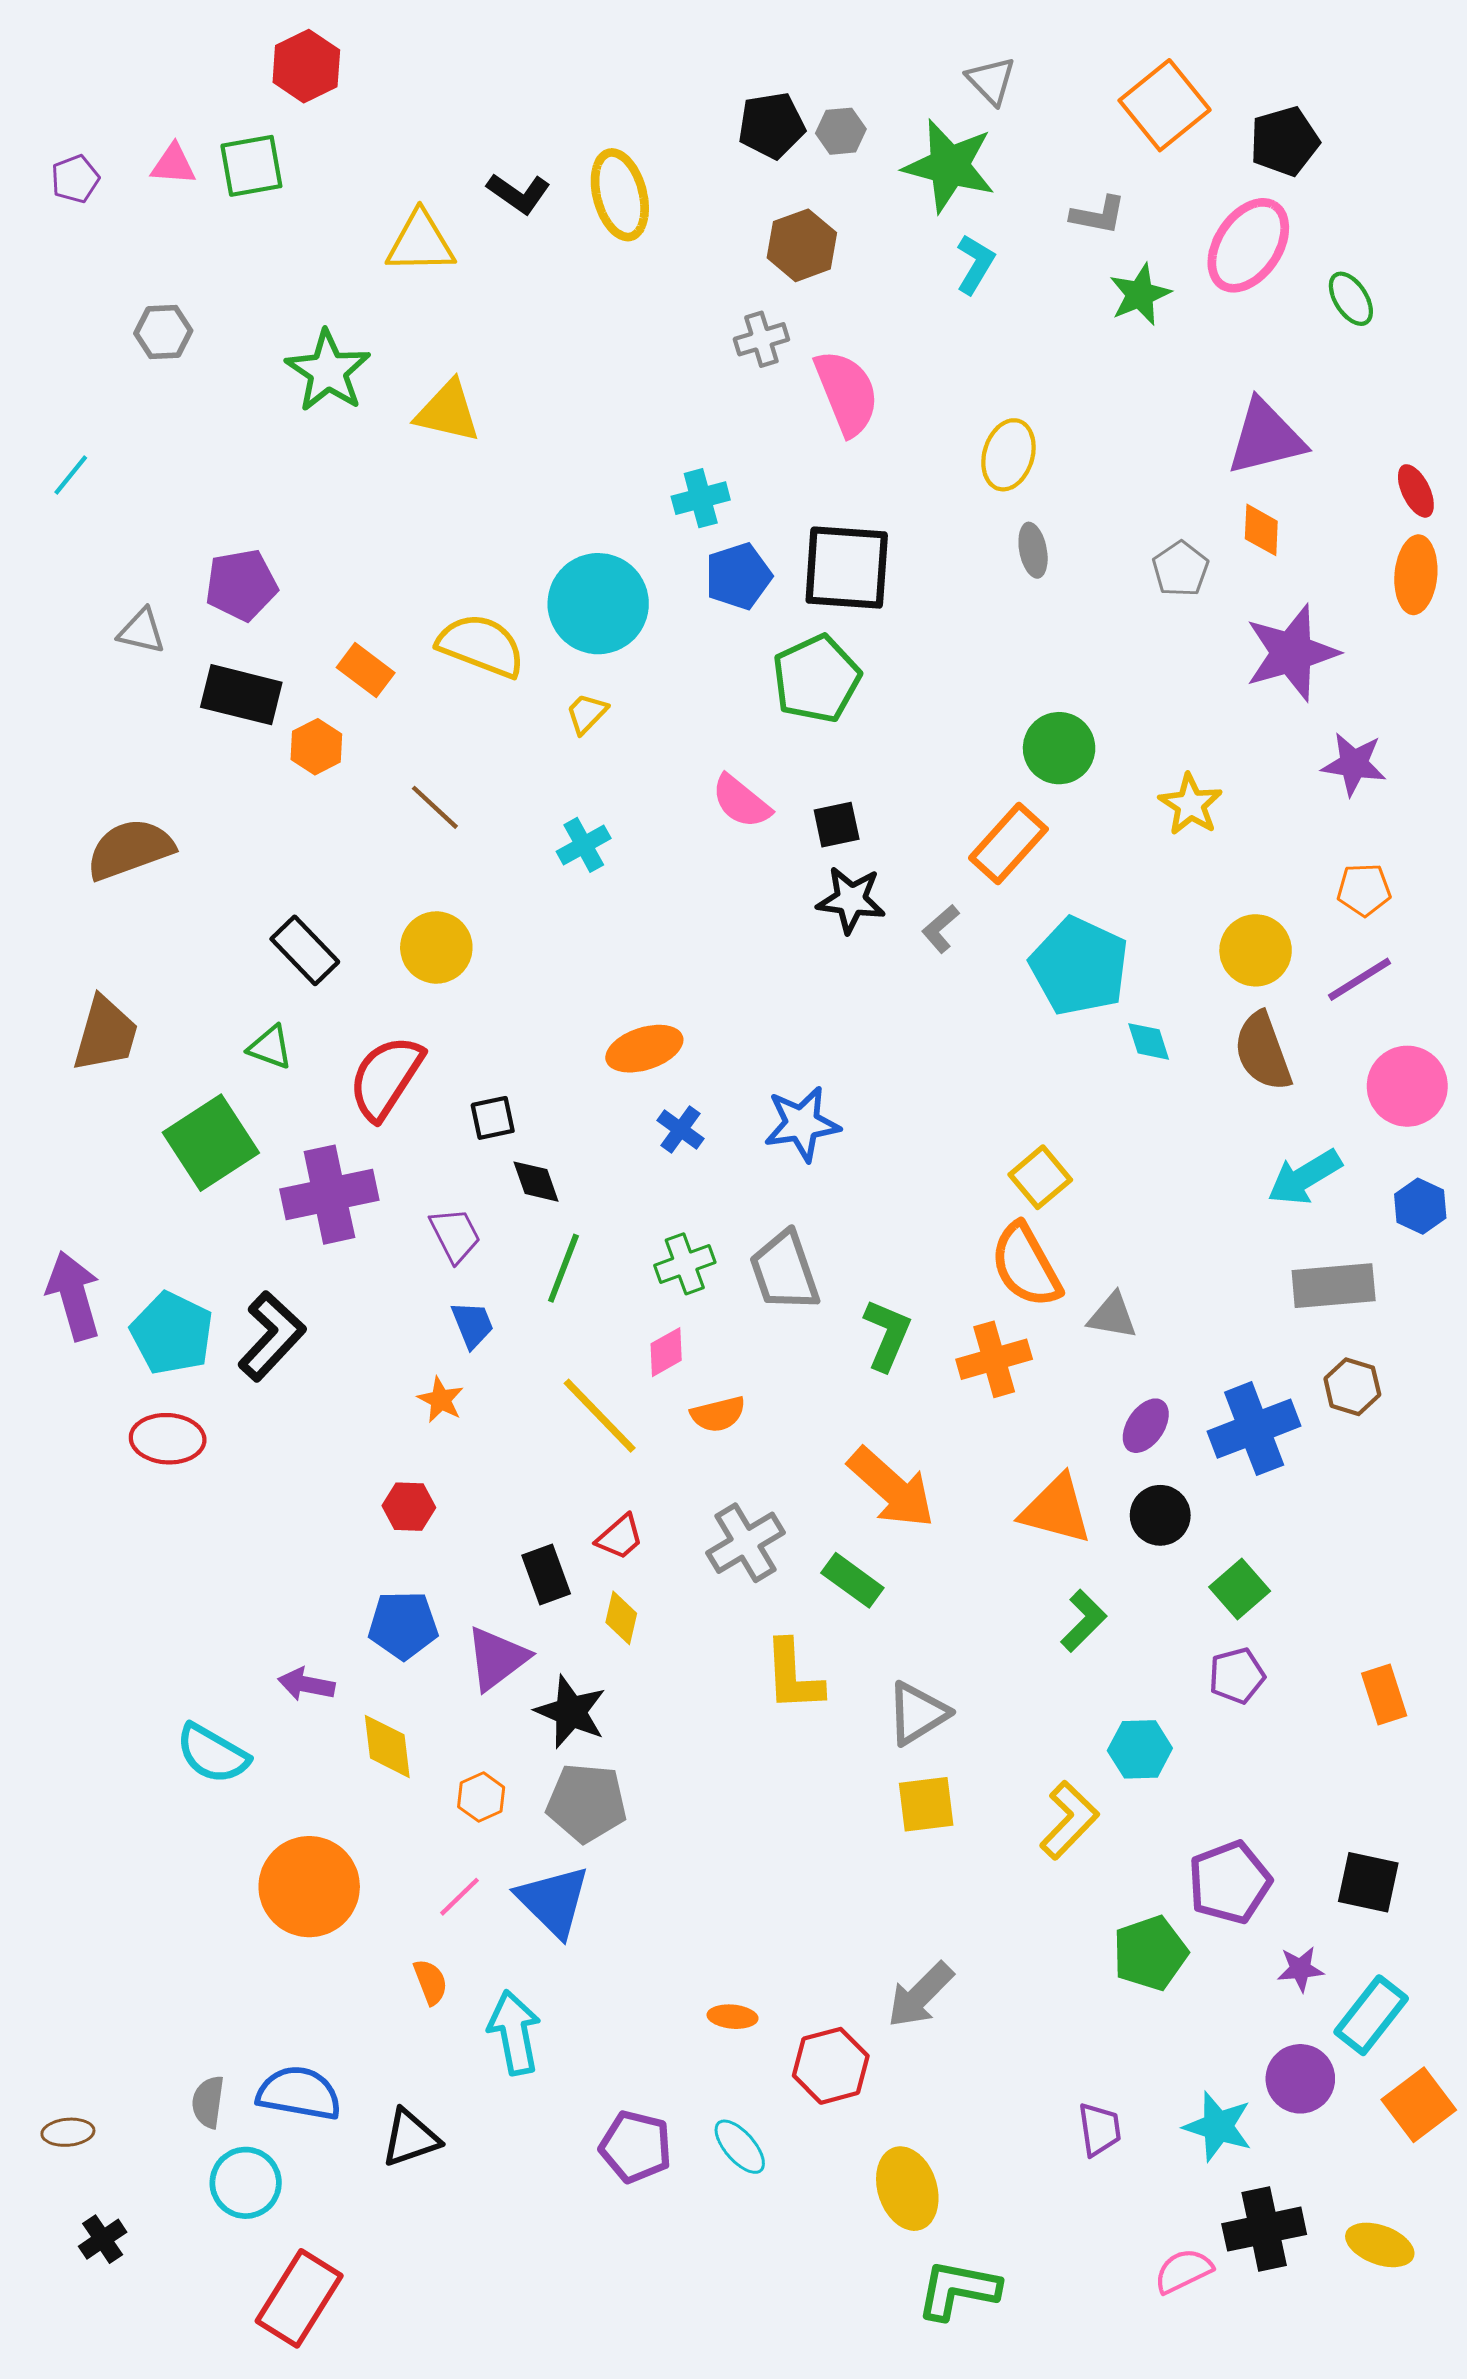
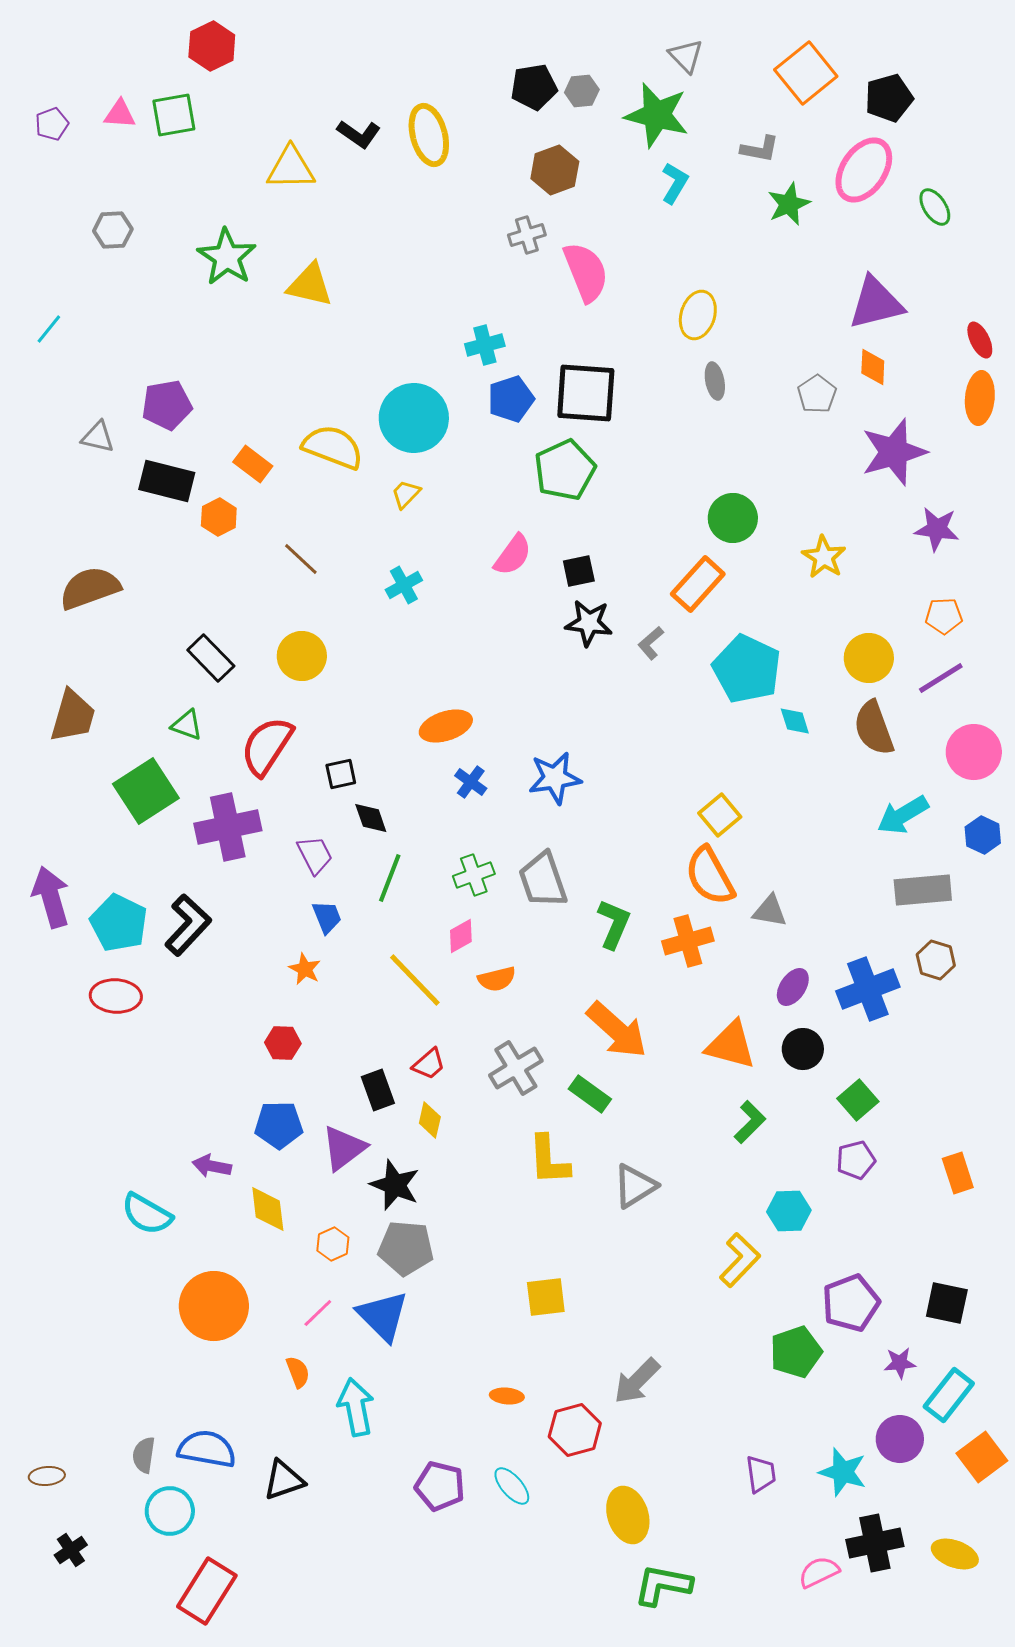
pink semicircle: (741, 802) -> (513, 555), turned -93
yellow square: (926, 1804) -> (546, 1297), moved

